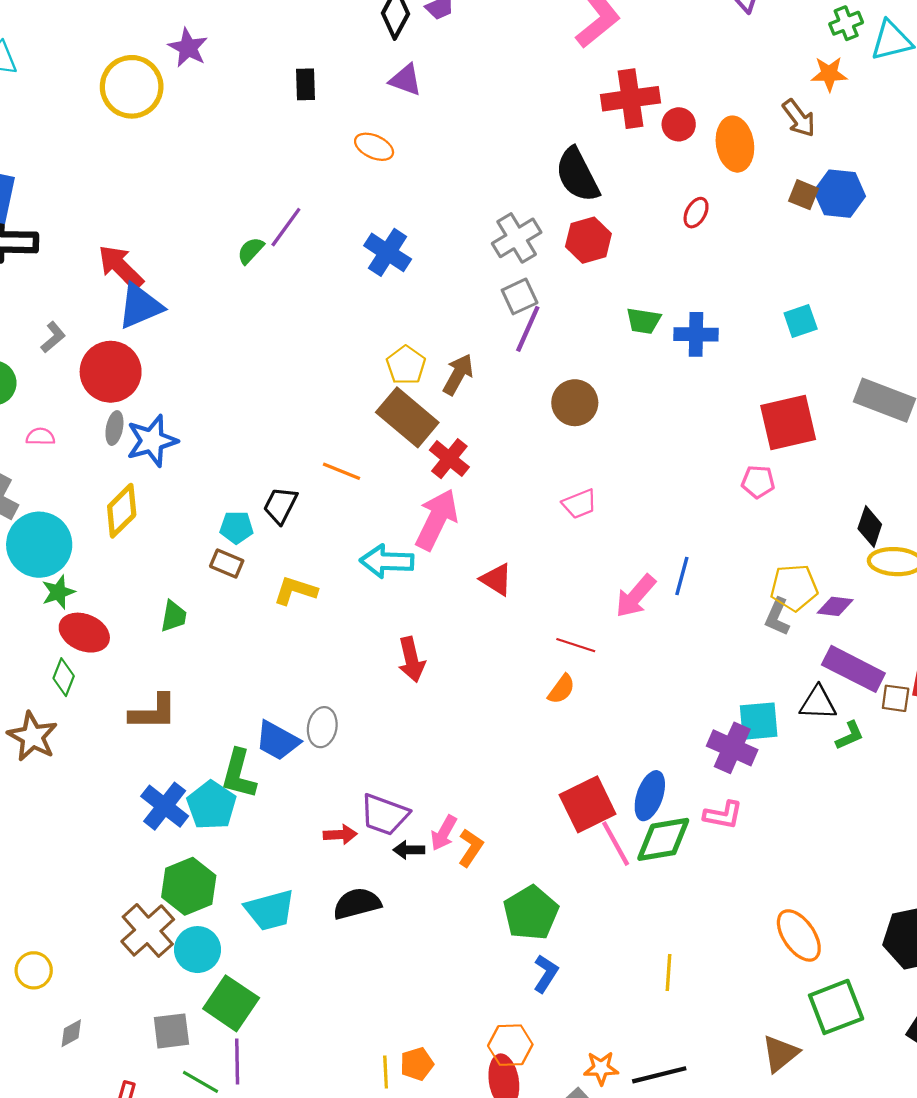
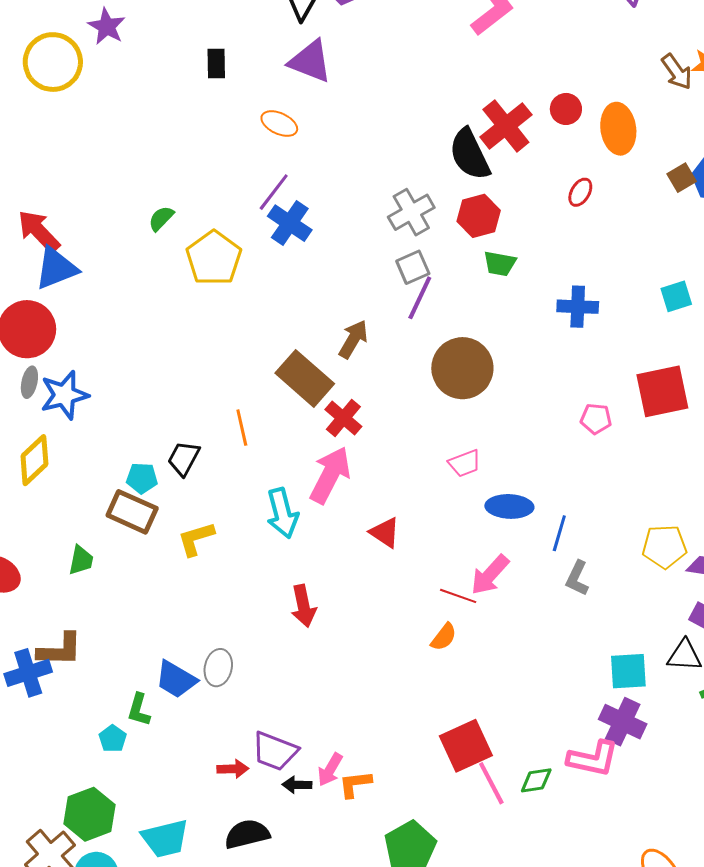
purple triangle: (406, 80) -> (310, 61), size x1.4
red cross: (631, 99) -> (506, 126), moved, turned -32
brown arrow: (799, 118) -> (677, 72), moved
brown square: (803, 195) -> (682, 178), turned 36
purple line: (286, 227) -> (274, 192), moved
green trapezoid: (644, 321) -> (500, 264), moved
yellow pentagon: (406, 365) -> (214, 258), moved, size x1.5
brown circle: (575, 403) -> (462, 368), size x1.4
orange line: (342, 471) -> (242, 428), turned 54
pink pentagon: (758, 482) -> (596, 419), moved
cyan arrow: (387, 561) -> (282, 513), turned -108
brown rectangle: (227, 563) -> (132, 512), size x1.6
yellow L-shape: (295, 591) -> (196, 539), turned -36
pink arrow: (636, 596) -> (490, 575), moved
gray L-shape: (777, 617) -> (577, 578), moved
purple cross: (732, 748) -> (623, 722), moved
green L-shape: (239, 774) -> (139, 710), size x0.7
blue ellipse: (650, 796) -> (509, 506), moved, turned 72
cyan pentagon: (212, 805) -> (113, 739), size x0.6
blue cross: (165, 806) -> (28, 673), moved, turned 33
pink L-shape: (723, 815) -> (593, 759), size x1.4
green diamond: (663, 839) -> (536, 780), size x0.6
orange L-shape: (471, 848) -> (355, 784), turned -132

